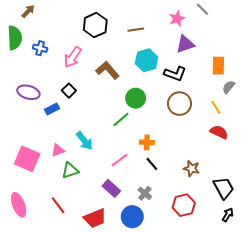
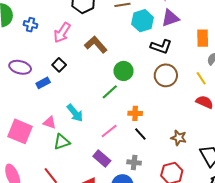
cyan hexagon: (146, 60) -> (142, 21), moved
pink triangle: (58, 150) -> (50, 123), turned 40
gray cross: (145, 193) -> (134, 162), turned -32

